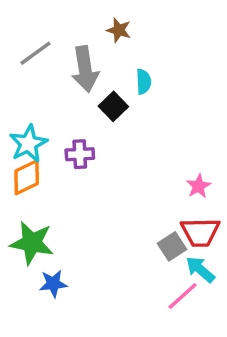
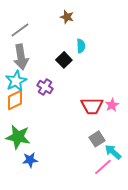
gray arrow: (85, 69) -> (21, 57), moved
purple cross: (80, 154) -> (45, 87), turned 35
red trapezoid: (200, 232) -> (92, 106), moved

